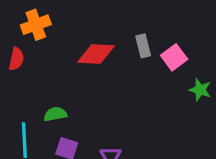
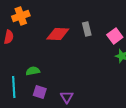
pink square: (174, 57) -> (115, 36), moved

